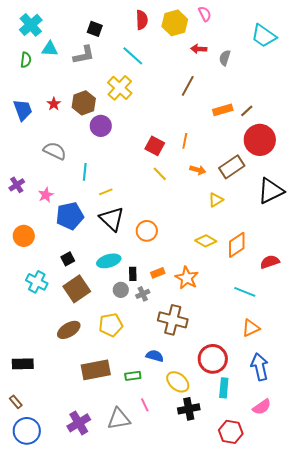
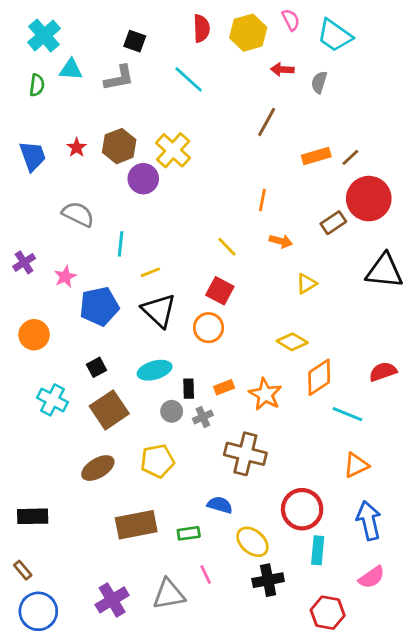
cyan trapezoid: (264, 36) -> (335, 35), moved
yellow cross: (120, 88) -> (173, 150), moved
red square: (155, 146) -> (220, 291), moved
brown rectangle: (232, 167) -> (333, 223), moved, size x0.7
black triangle: (271, 191) -> (384, 271), turned 32
orange diamond: (237, 245) -> (319, 377), moved

